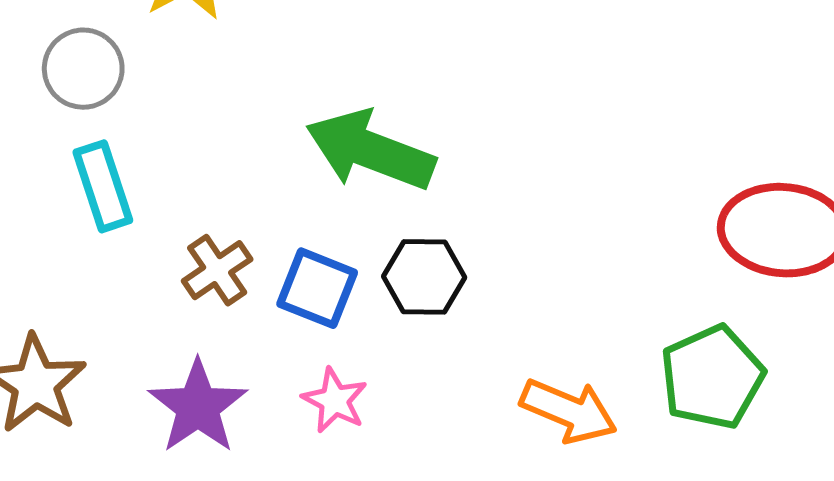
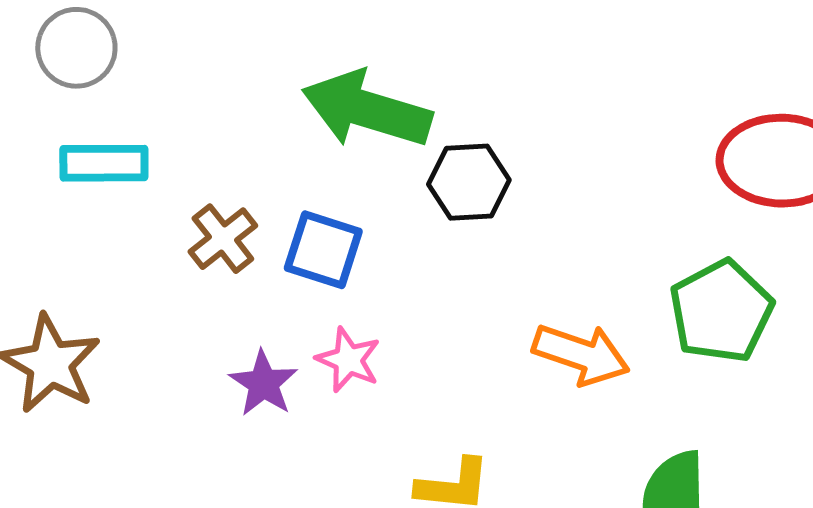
cyan rectangle: (103, 186) -> (104, 163), turned -68
black hexagon: (424, 277) -> (469, 182), moved
purple star: (198, 407) -> (264, 383), moved, size x0.7

